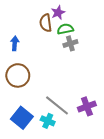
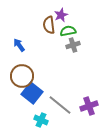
blue arrow: (15, 43) -> (19, 45), turned -40
blue square: (22, 118) -> (32, 93), moved
cyan cross: (48, 121) -> (41, 120), moved

